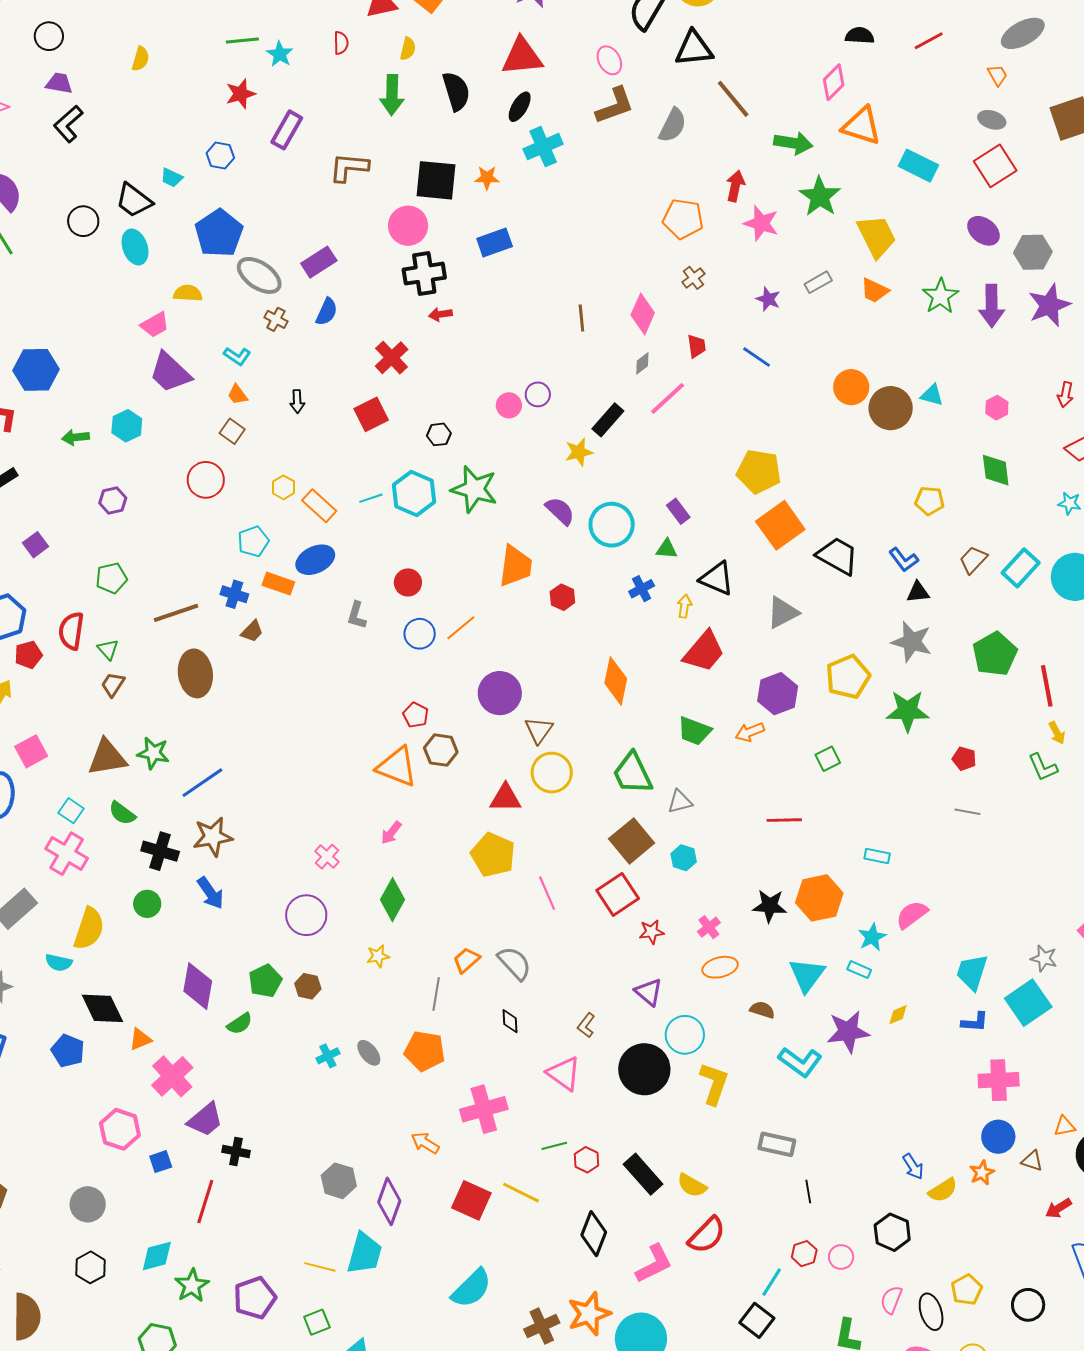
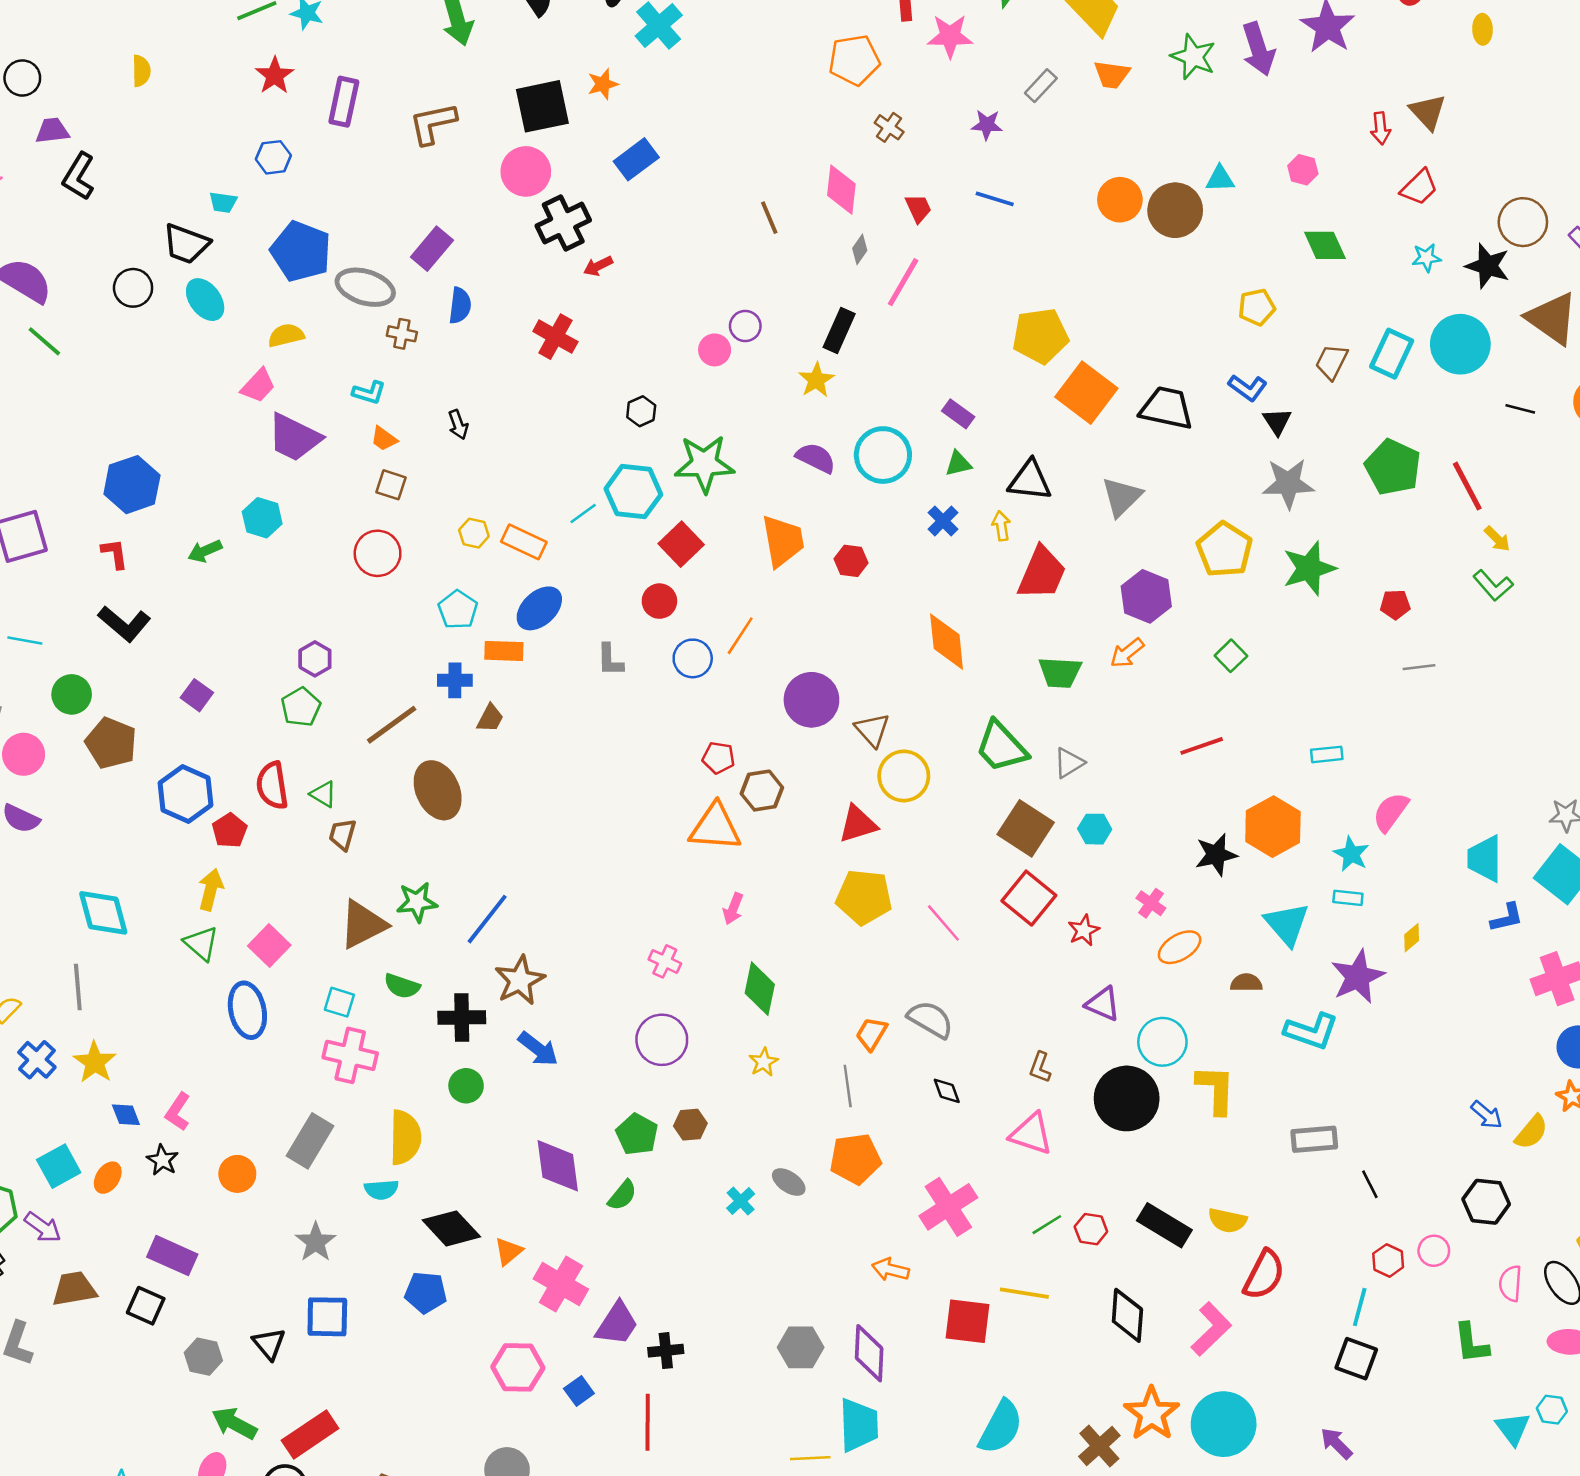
red square: (371, 414) -> (681, 544), moved
purple hexagon: (113, 500) -> (315, 659), moved
black triangle: (918, 592) -> (1277, 421), turned -40

